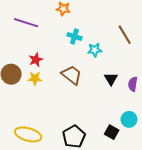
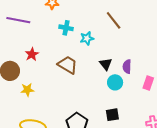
yellow star: (35, 78) -> (27, 90), moved
cyan circle: (129, 119) -> (115, 82), moved
black square: (112, 132) -> (112, 115), turned -32

